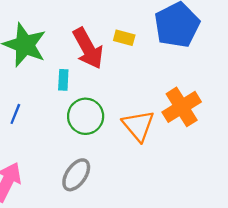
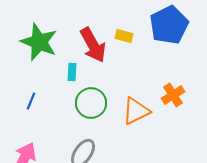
orange cross: (182, 107) -> (173, 95), size x0.7
orange triangle: (138, 126) -> (136, 111), turned 44

